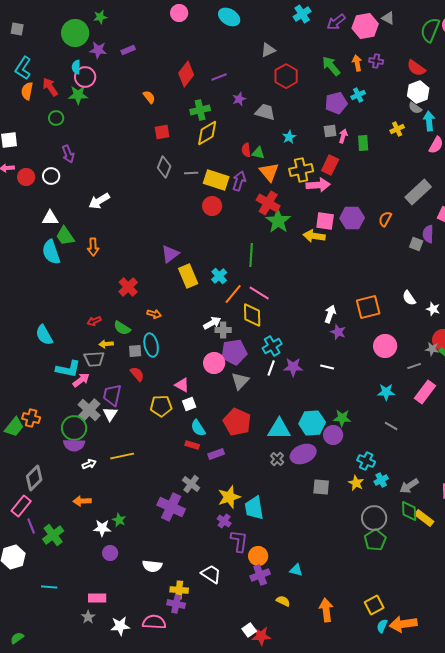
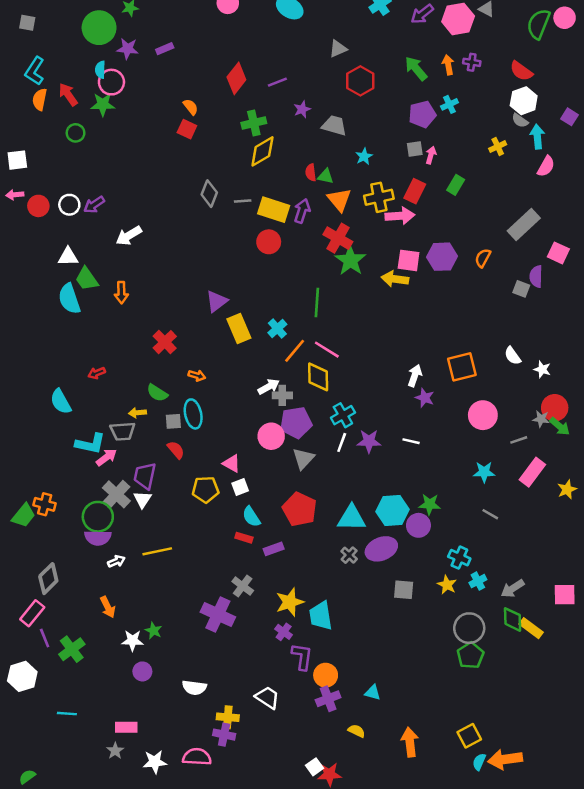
red square: (162, 132) -> (187, 129), moved, turned 35
green rectangle: (363, 143) -> (456, 185), moved, turned 35
purple arrow: (68, 154) -> (94, 205), moved, turned 78
red arrow: (94, 321) -> (97, 373), moved
orange arrow: (82, 501) -> (108, 607), turned -114

